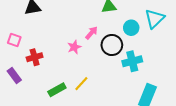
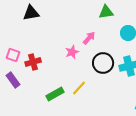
pink square: (14, 40) -> (13, 55), moved
black circle: (112, 45) -> (103, 63), moved

